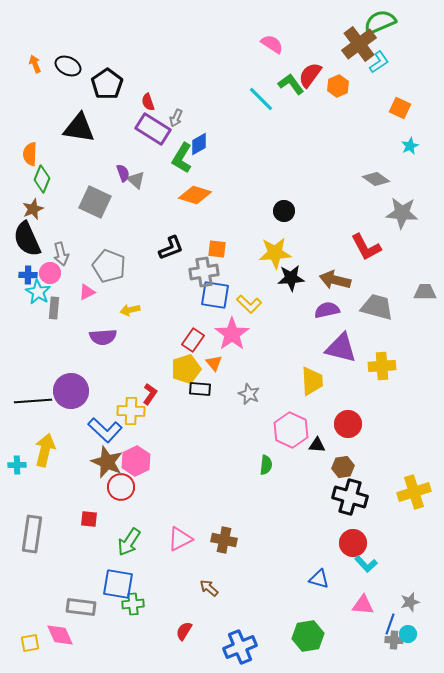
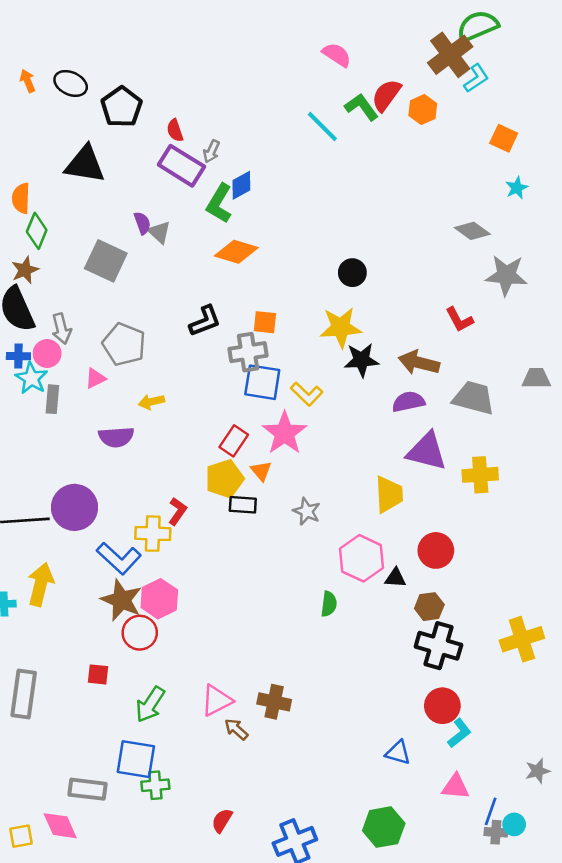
red L-shape: (366, 247) -> (459, 320), size x0.7
cyan L-shape: (366, 564) -> (459, 733), turned -85
brown arrow: (209, 588) -> (236, 729), moved
gray star: (410, 602) -> (538, 771), moved

